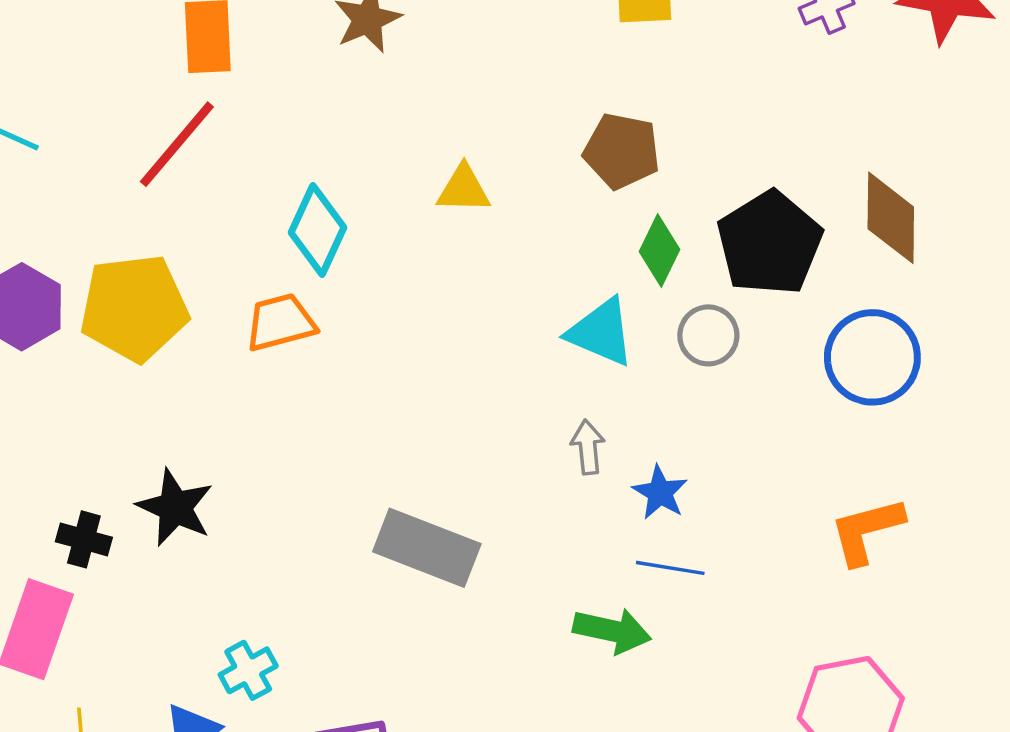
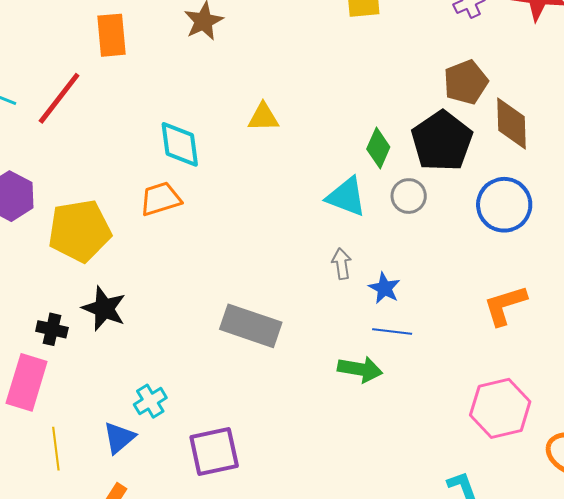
red line: (177, 144) -> (59, 98), moved
brown pentagon: (622, 151) -> (466, 82), moved, turned -30
cyan diamond: (317, 230) -> (180, 144), turned -30
yellow pentagon: (134, 308) -> (79, 231), moved

